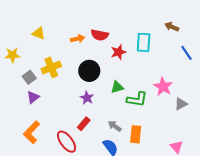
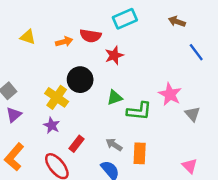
yellow triangle: (39, 33) -> (28, 37), moved
cyan rectangle: (144, 42) -> (125, 19), moved, turned 66
yellow cross: (51, 67) -> (57, 97), moved, turned -30
purple star: (87, 98) -> (52, 125), moved
gray triangle: (181, 104) -> (192, 114), turned -40

